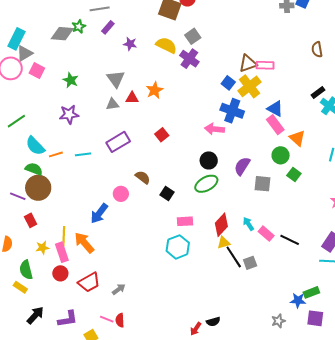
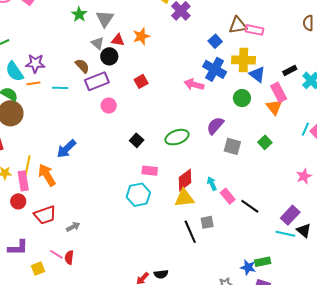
green star: (71, 80) -> (79, 14), moved
yellow cross: (250, 86) -> (244, 60), moved, turned 30
black rectangle: (318, 92) -> (290, 70), moved
gray triangle: (112, 104) -> (97, 43), turned 40
purple star: (69, 114) -> (35, 63), moved
pink rectangle: (275, 125) -> (279, 92), moved
green circle: (281, 155) -> (242, 98), moved
black circle: (209, 160) -> (109, 56), moved
brown semicircle: (143, 177) -> (82, 66), moved
pink circle: (121, 194) -> (109, 106), moved
yellow triangle: (224, 243) -> (184, 198), size x1.5
black line: (234, 257) -> (190, 232), moved

